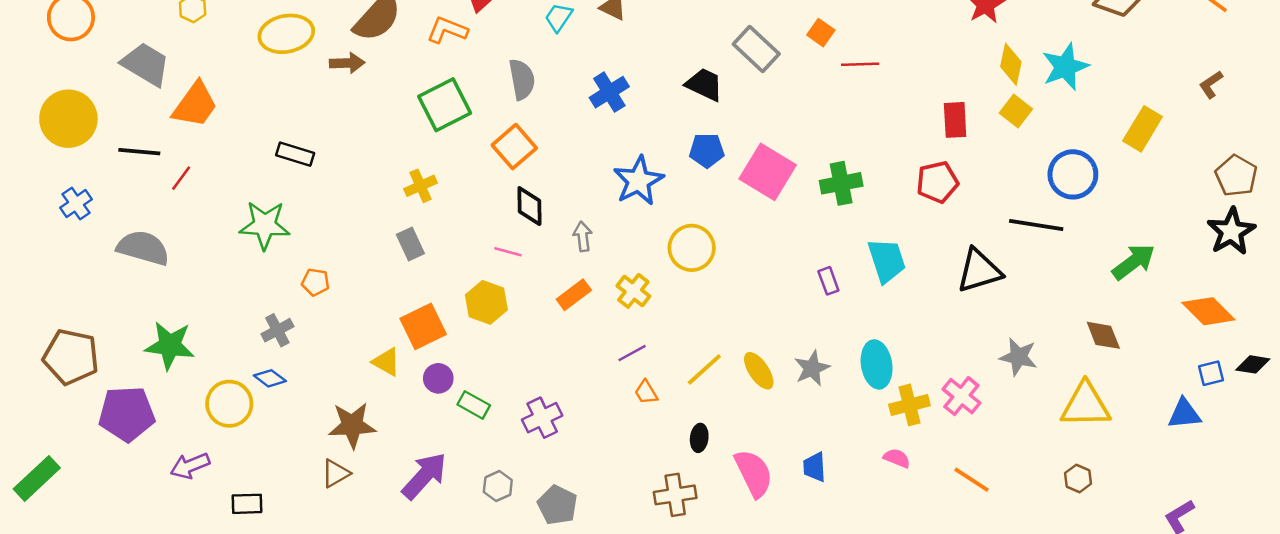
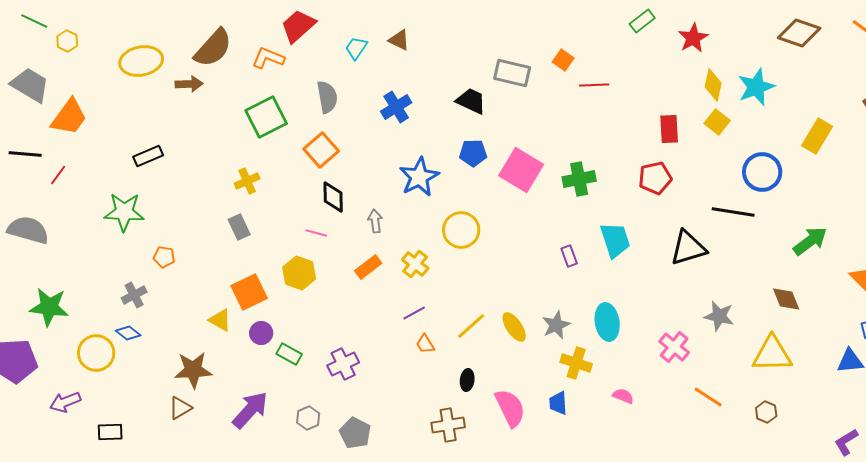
gray rectangle: (756, 49) -> (512, 73), turned -30
black rectangle: (295, 154) -> (148, 156), turned -40
yellow cross: (909, 405) -> (576, 363), moved, turned 32
orange line: (972, 480) -> (708, 397), moved

